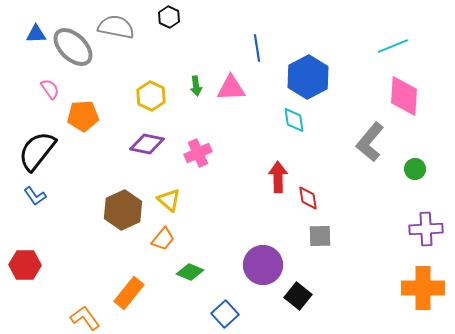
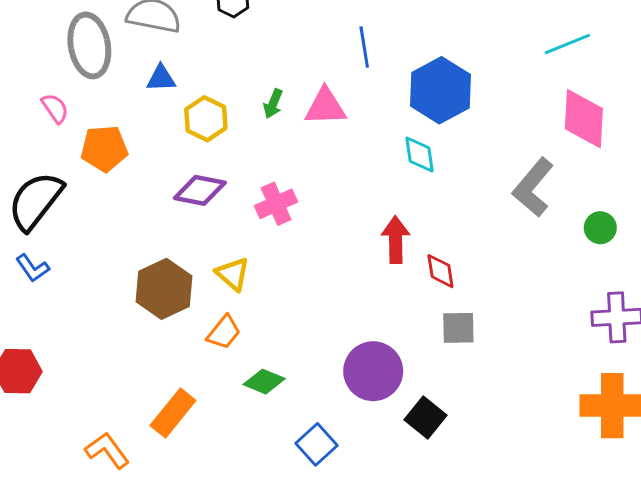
blue triangle: (36, 34) -> (161, 78), moved
gray ellipse: (73, 47) -> (89, 45), turned 36
green arrow: (196, 86) -> (273, 104), turned 30

